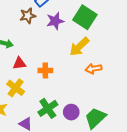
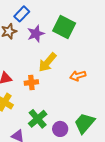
yellow arrow: (79, 47) -> (47, 62), moved
purple circle: (71, 112) -> (60, 129), moved

